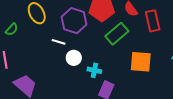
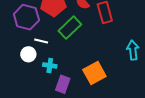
white line: (59, 42) -> (41, 41), moved
orange square: (141, 62) -> (94, 73), moved, turned -30

